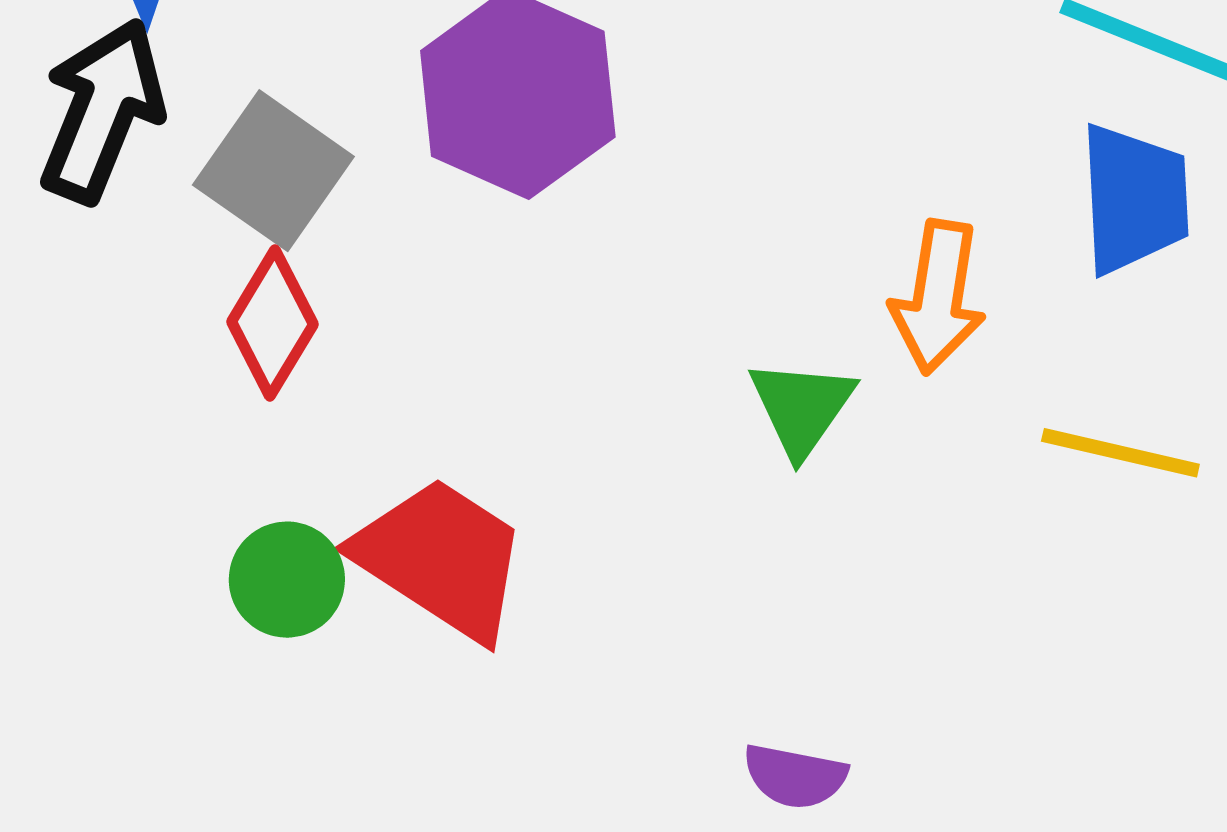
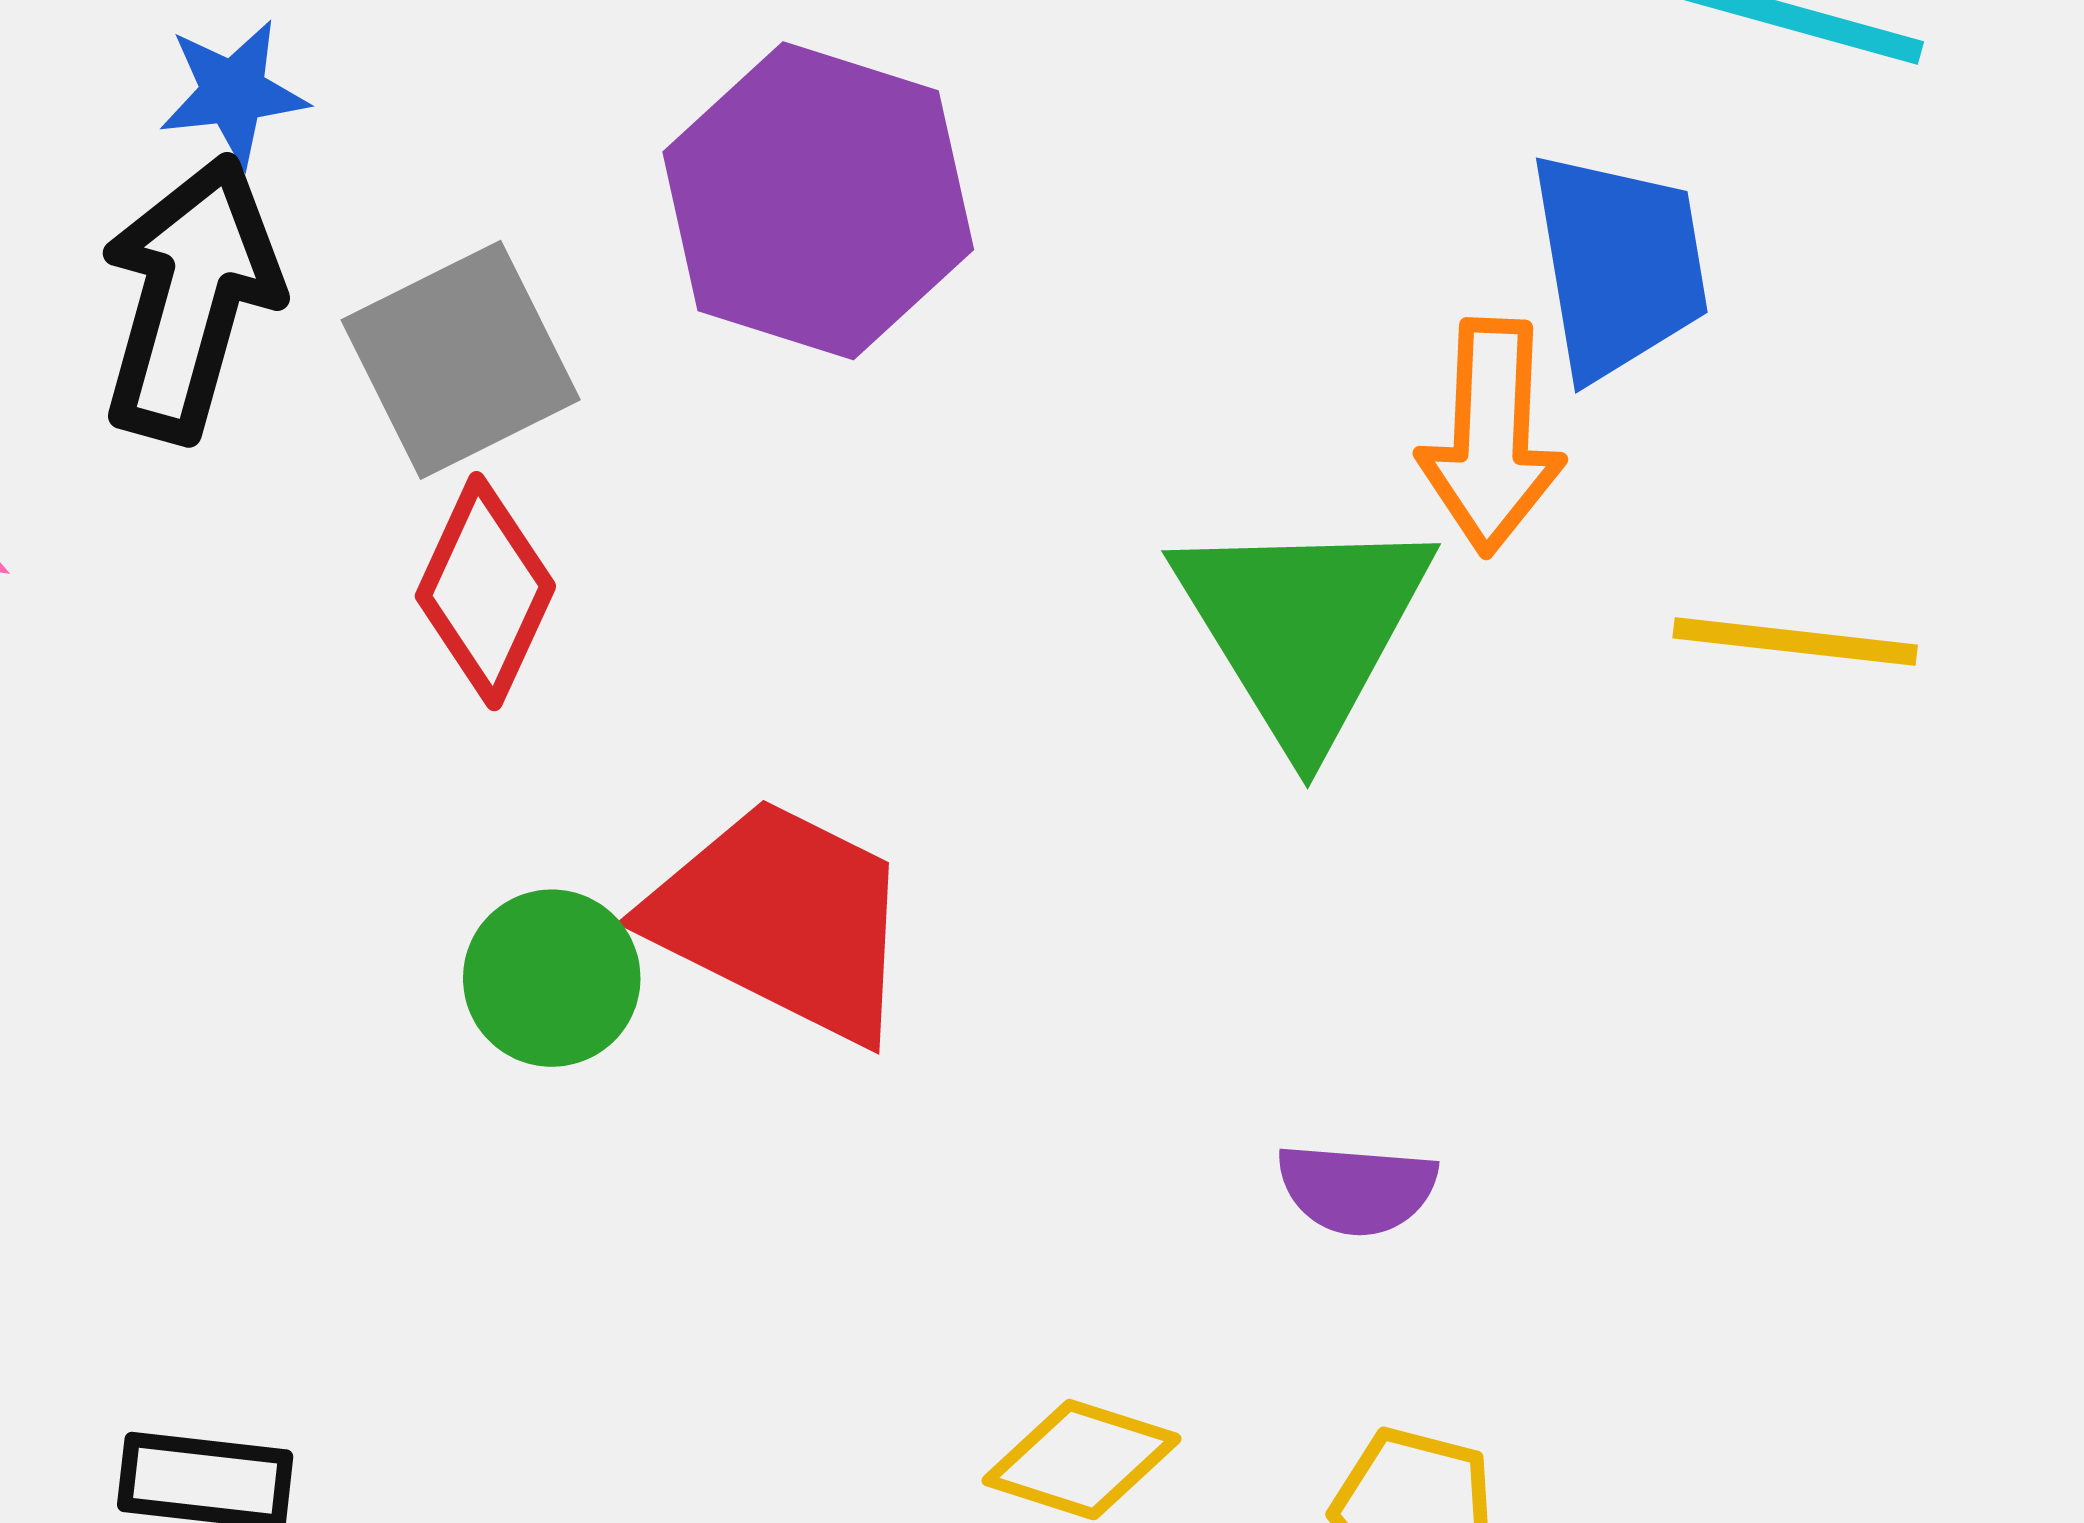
gray square: (273, 171) -> (461, 360), turned 35
blue trapezoid: (1134, 199) -> (1619, 265), moved
green triangle: (802, 407) -> (1303, 628), size x1.6

